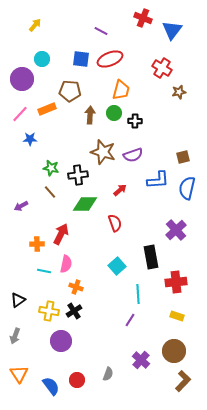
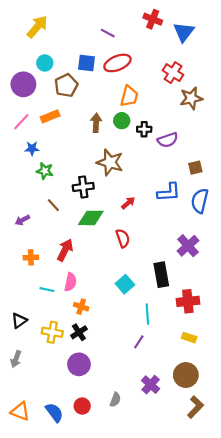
yellow arrow: (35, 25) -> (37, 27), size x1.6
brown pentagon: (70, 91) -> (66, 85), moved, turned -30
brown star: (179, 92) -> (191, 98), size x1.5
purple semicircle: (133, 155) -> (168, 140), moved
green star: (51, 168) -> (45, 171), moved
orange cross: (37, 244) -> (31, 257), moved
purple circle: (61, 341) -> (79, 364), moved
orange triangle: (19, 374) -> (20, 411), moved, turned -36

